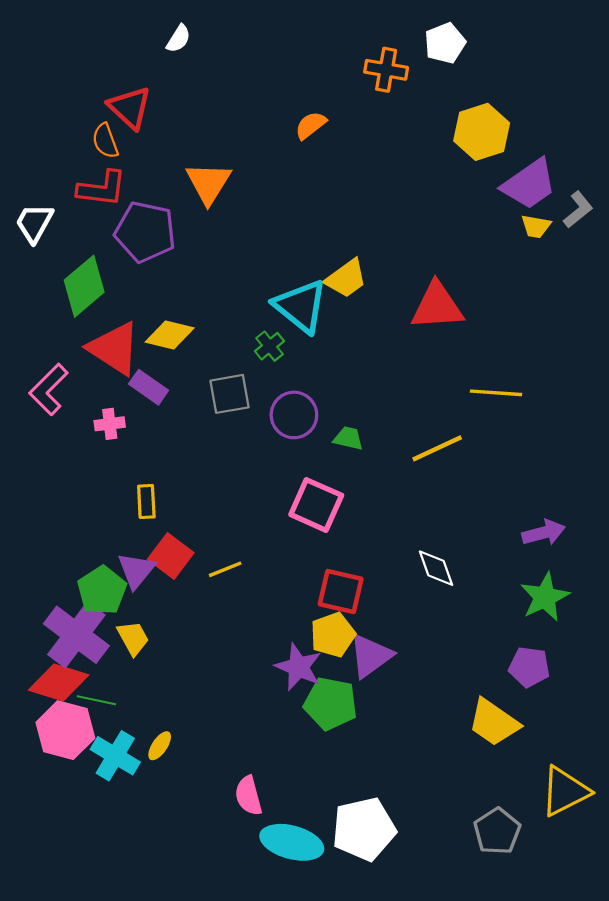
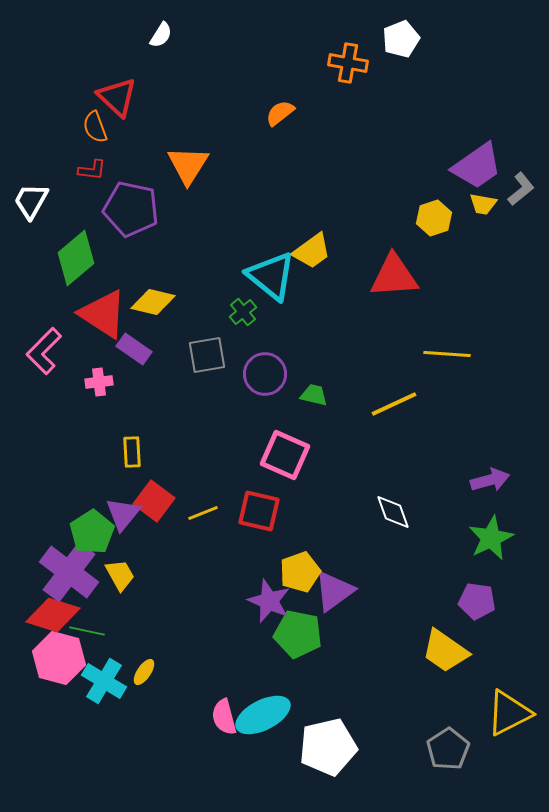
yellow hexagon: (482, 132) -> (434, 218), moved, size x0.7
red L-shape: (102, 189) -> (92, 170), size x0.6
red square: (341, 591) -> (259, 511), moved
cyan ellipse: (292, 842) -> (263, 715), moved, turned -42

